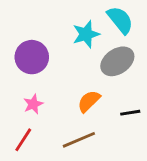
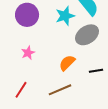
purple circle: (32, 57) -> (27, 15), moved
pink star: (33, 104) -> (28, 53), moved

